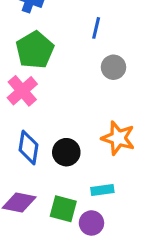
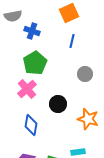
blue line: (96, 28) -> (72, 41), moved
black circle: (66, 152) -> (58, 104), moved

